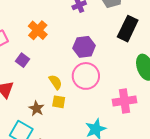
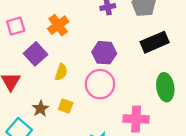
black rectangle: (128, 29) -> (155, 42), turned 30
purple square: (22, 60) -> (36, 54), size x1.5
yellow semicircle: (55, 82) -> (61, 72), moved, turned 42

